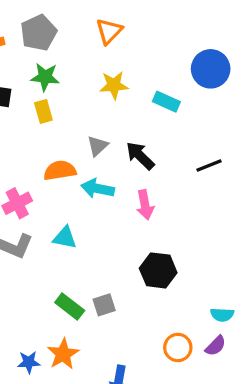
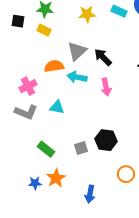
cyan rectangle: (166, 102) -> (119, 11), moved
yellow rectangle: (43, 111) -> (44, 30), turned -48
gray triangle: (98, 146) -> (77, 51), size x1.5
black hexagon: (158, 270) -> (106, 140), moved
green rectangle: (70, 307) -> (46, 149), moved

